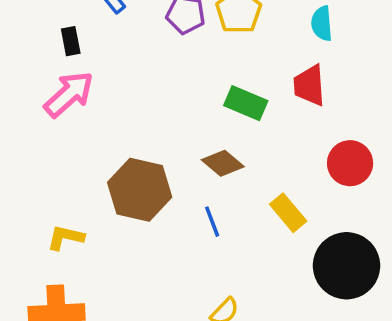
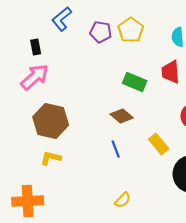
brown hexagon: (140, 190) -> (51, 121), moved
yellow L-shape: (65, 237) -> (51, 158), moved

